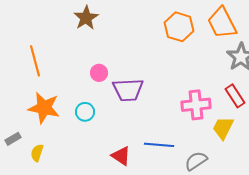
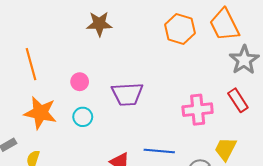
brown star: (86, 18) -> (99, 24), moved, turned 30
pink circle: (99, 73) -> (80, 82), moved
yellow trapezoid: (223, 128) -> (225, 149), moved

